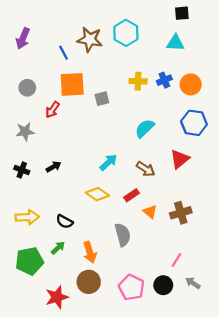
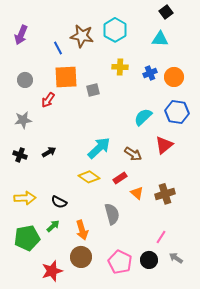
black square: (182, 13) -> (166, 12), turned -32
yellow cross: (138, 81) -> (120, 67), moved
cyan semicircle: (145, 128) -> (143, 117), moved
cyan arrow: (108, 162) -> (99, 148), size x1.4

